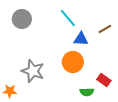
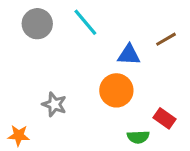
cyan line: (68, 18) -> (85, 22), moved
gray star: (33, 71) -> (54, 104), size x0.7

